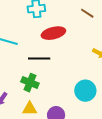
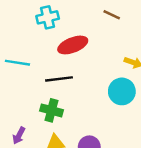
cyan circle: (85, 91) -> (122, 91), moved

